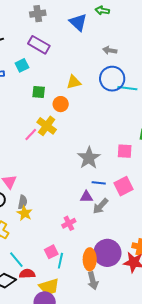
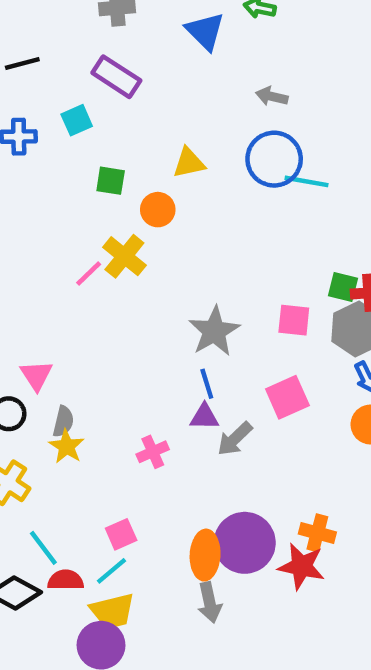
blue line: (99, 183) -> (207, 384), moved, turned 64
pink cross: (69, 223) -> (153, 452), moved
cyan line: (60, 261) -> (111, 571), moved, turned 35

